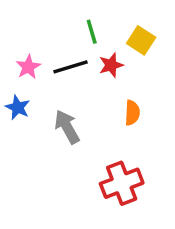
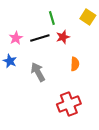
yellow square: (141, 40) -> (88, 17), moved

